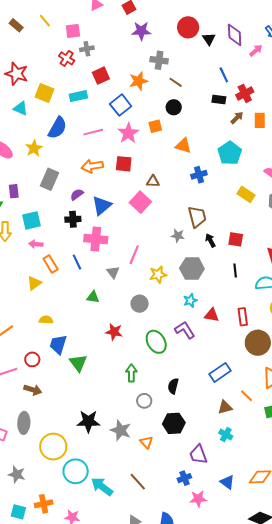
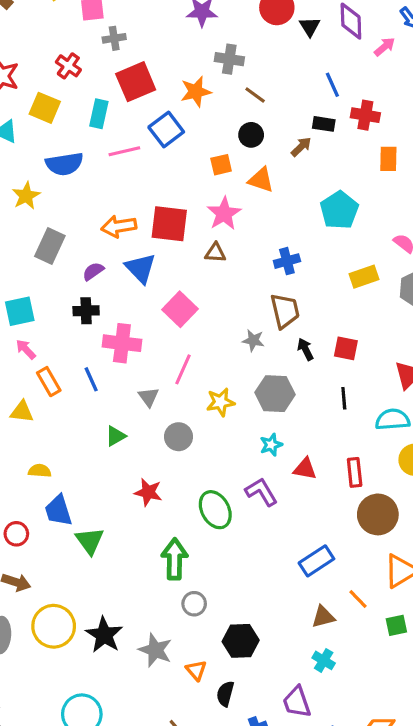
red cross: (67, 58) -> (68, 66), moved
red square: (101, 76) -> (136, 82), size x1.4
red cross: (245, 93) -> (365, 115), turned 36
cyan rectangle: (78, 96) -> (99, 114), turned -66
brown arrow: (237, 118) -> (301, 147), moved
blue semicircle: (57, 128) -> (64, 164), turned 50
pink line: (93, 132) -> (124, 151), moved
pink star: (128, 133) -> (224, 214), moved
orange triangle: (183, 146) -> (261, 180), moved
red square: (124, 164) -> (169, 224), size x1.4
blue cross: (199, 175) -> (287, 261), moved
yellow rectangle: (246, 194) -> (364, 277), turned -54
pink square: (140, 202) -> (180, 309), moved
blue triangle: (102, 206) -> (140, 268), moved, turned -35
pink arrow: (36, 244) -> (26, 349), turned 40
yellow triangle: (34, 283) -> (22, 412), turned 42
green triangle: (93, 297) -> (116, 436), turned -40
gray circle: (140, 304) -> (179, 437), moved
blue trapezoid: (58, 344) -> (58, 511), turned -35
green arrow: (131, 373) -> (174, 559), size x1.4
black semicircle: (173, 386) -> (225, 694), moved
black star: (88, 421) -> (104, 635), turned 30
yellow circle: (53, 447) -> (54, 626), moved
purple trapezoid: (198, 455) -> (297, 702), moved

